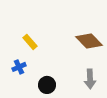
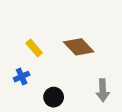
brown diamond: (89, 41) -> (79, 47), moved

